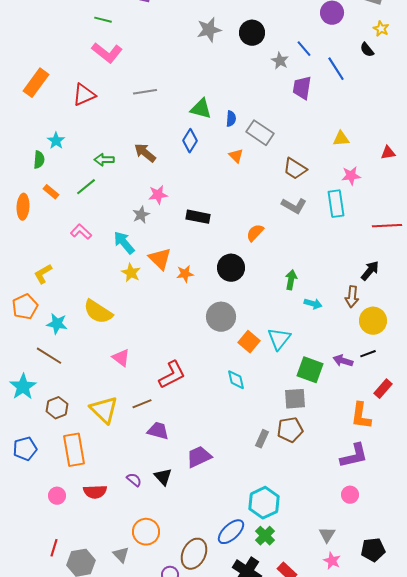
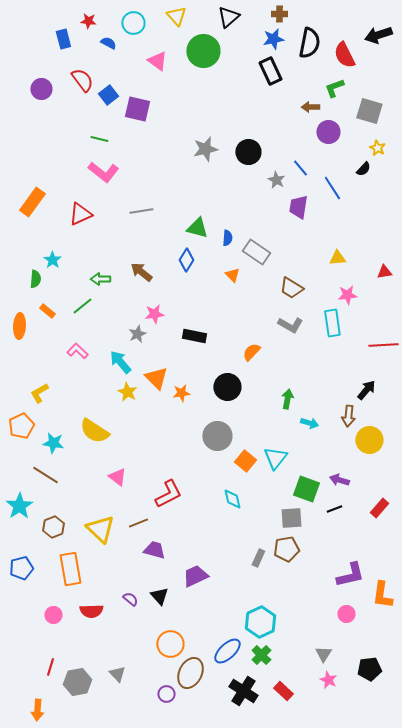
black semicircle: (367, 50) -> (363, 169), turned -98
black line: (368, 354) -> (334, 509), moved
orange L-shape: (361, 416) -> (382, 595), moved
orange circle: (146, 532) -> (170, 644), moved

